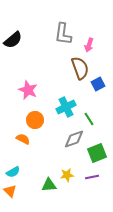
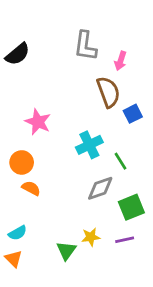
orange circle: (35, 120) -> (22, 162), moved
green triangle: (49, 185) -> (66, 251), turned -49

